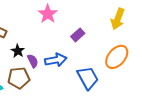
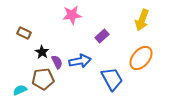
pink star: (48, 14) -> (72, 15), turned 30

